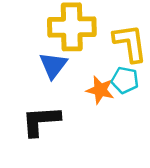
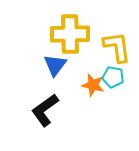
black L-shape: (41, 121) -> (45, 110), turned -32

